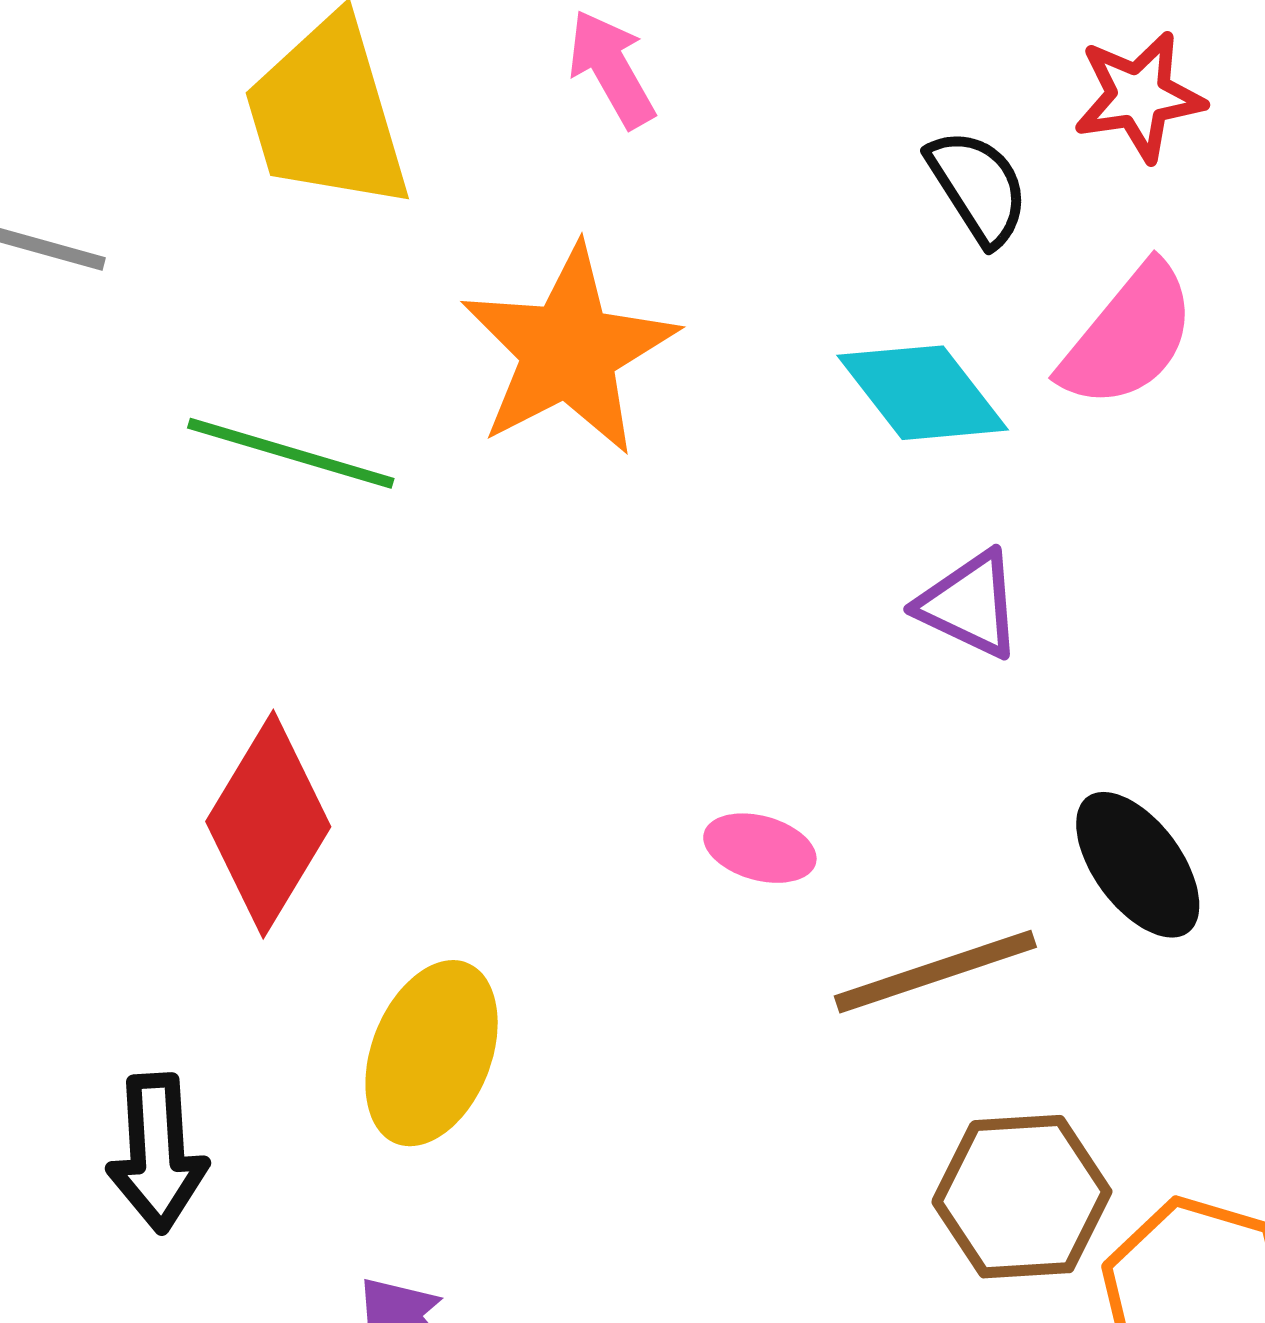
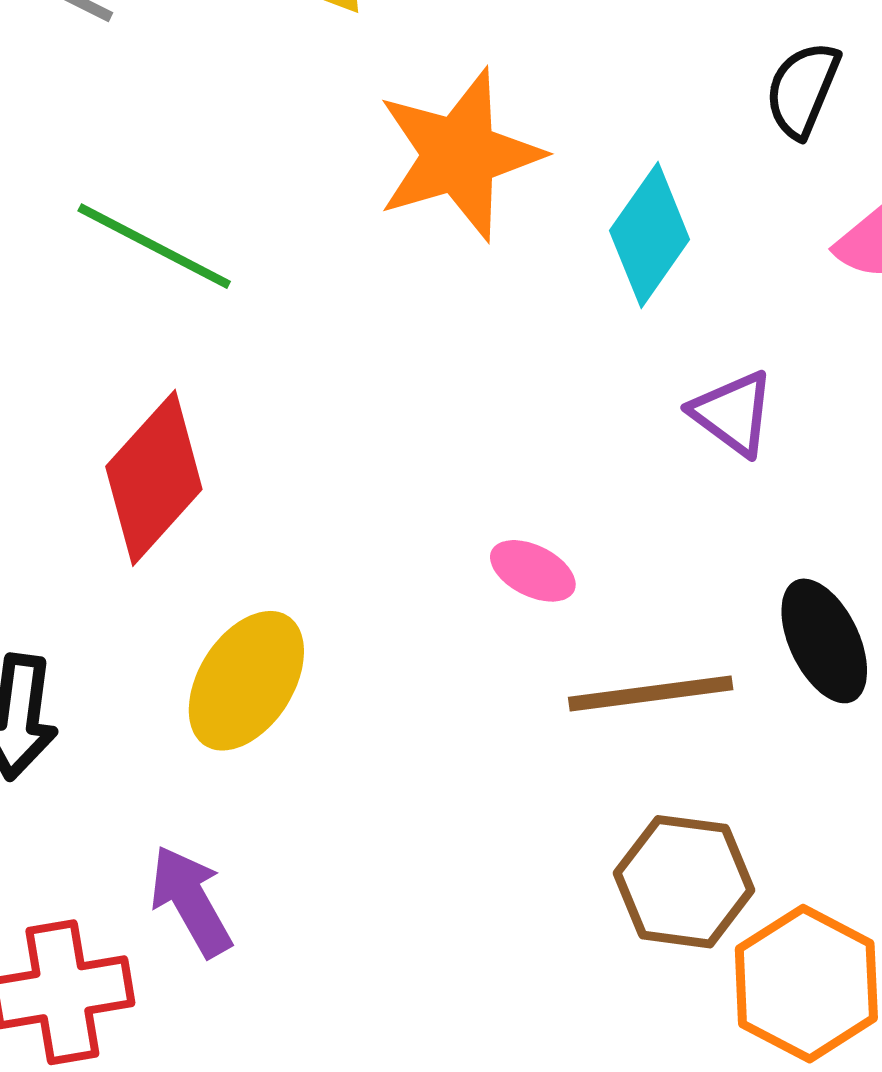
black semicircle: (978, 187) -> (802, 90), turned -136
cyan diamond: (923, 393) -> (650, 235), moved, turned 62
green line: (291, 453) -> (154, 246), moved

